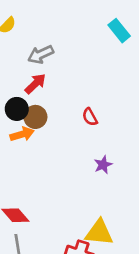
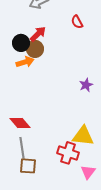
red arrow: (35, 84) -> (38, 34), moved
red semicircle: (90, 117) -> (77, 22), moved

